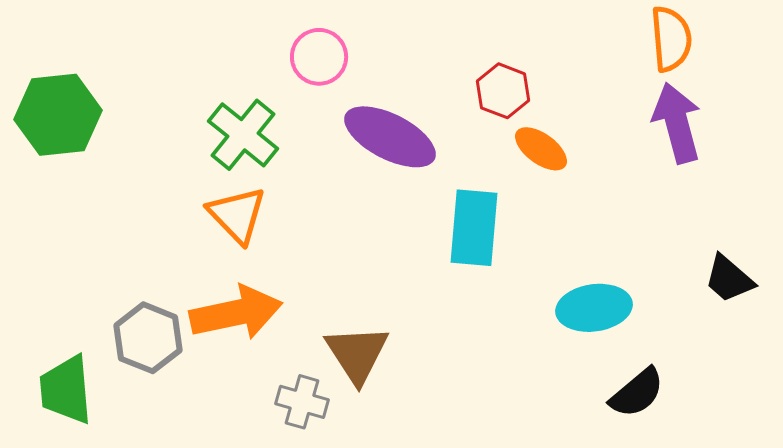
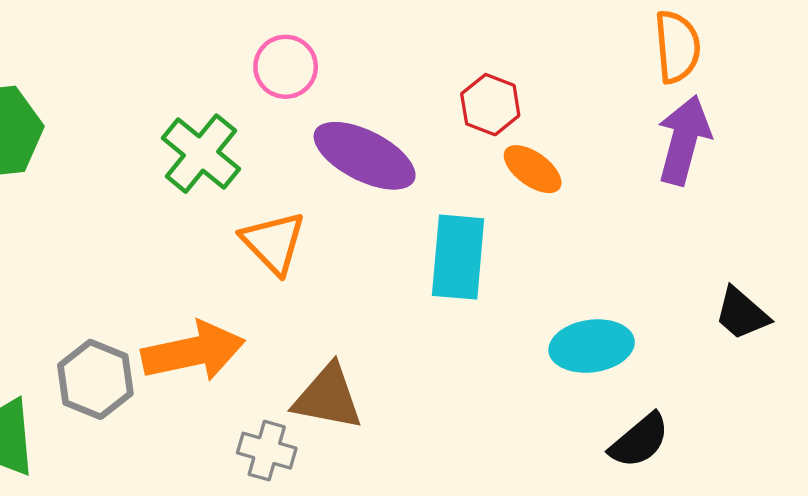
purple arrow: (677, 123) -> (684, 140), turned 30
orange triangle: (237, 215) -> (273, 243), moved
brown triangle: (357, 354) -> (328, 397), turned -46

